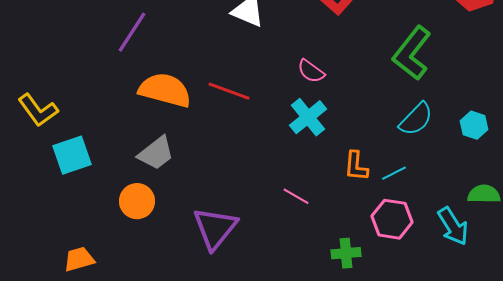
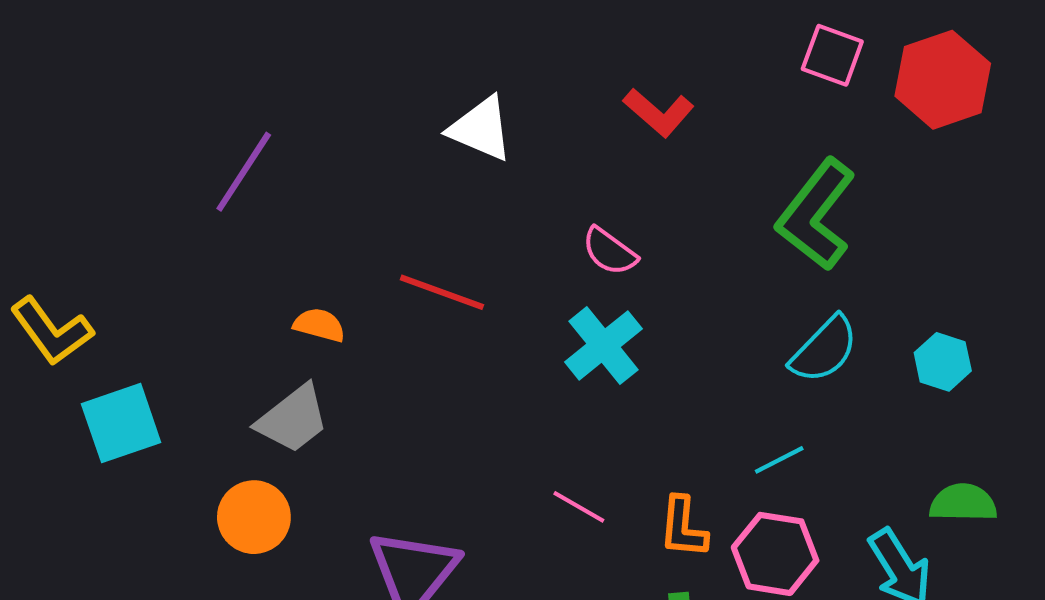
orange semicircle: (165, 90) -> (319, 325), moved, size x0.5
orange L-shape: (356, 166) -> (683, 527), moved

